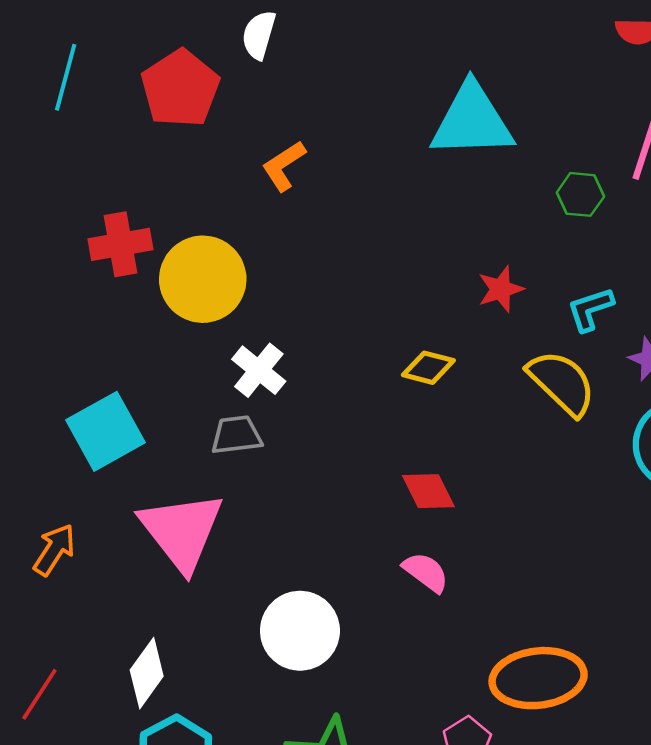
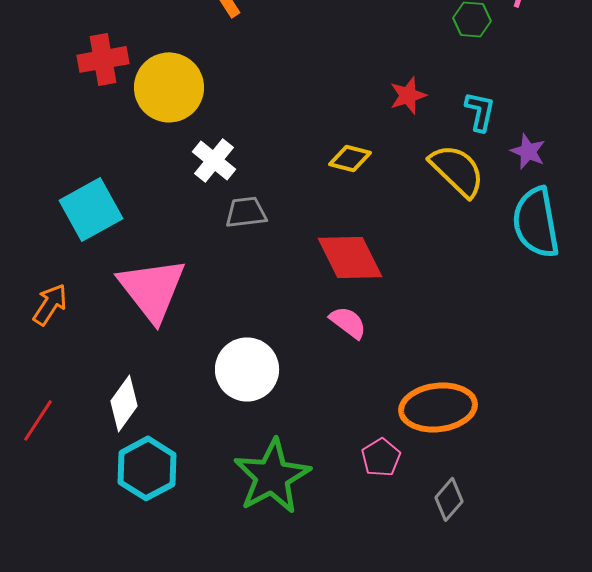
cyan L-shape: (590, 309) -> (480, 111), turned 120
gray trapezoid: (236, 435) -> (246, 212), moved
red diamond: (428, 491) -> (350, 257), size x1.5

